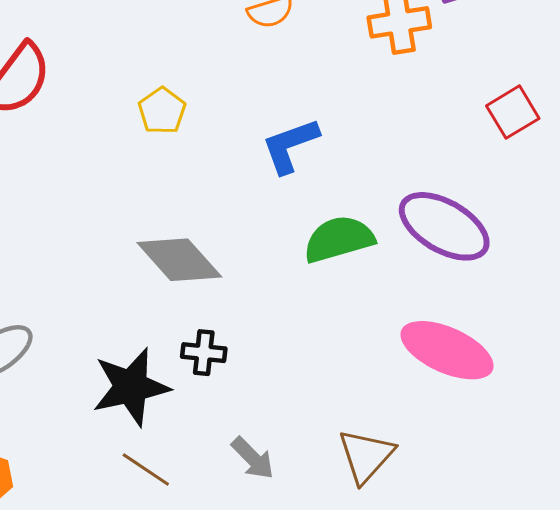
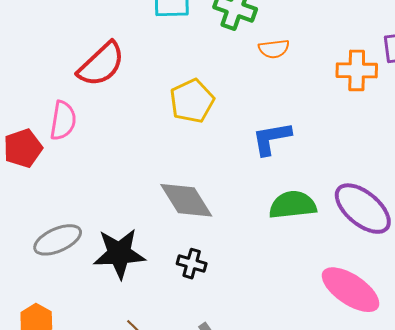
yellow pentagon: (162, 111) -> (192, 101), size x1.4
black star: (131, 387) -> (119, 254), moved

